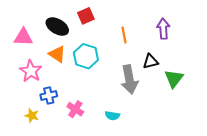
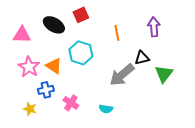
orange triangle: (57, 54) -> (54, 66), moved
gray arrow: (129, 80) -> (122, 75), turned 60

